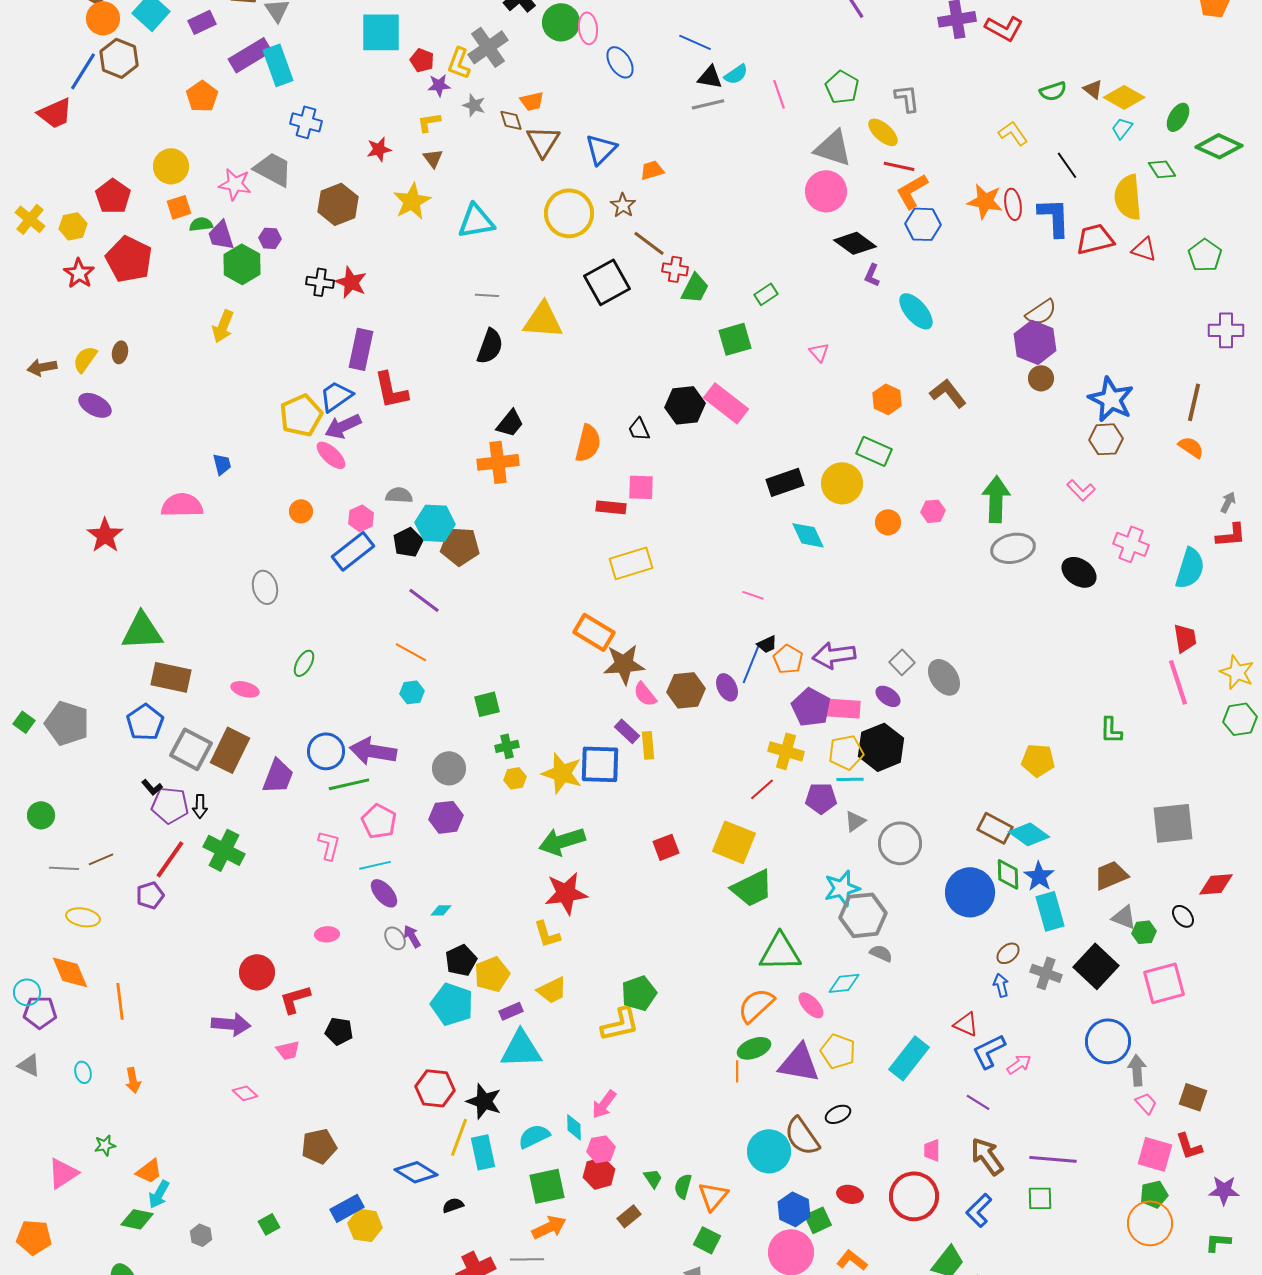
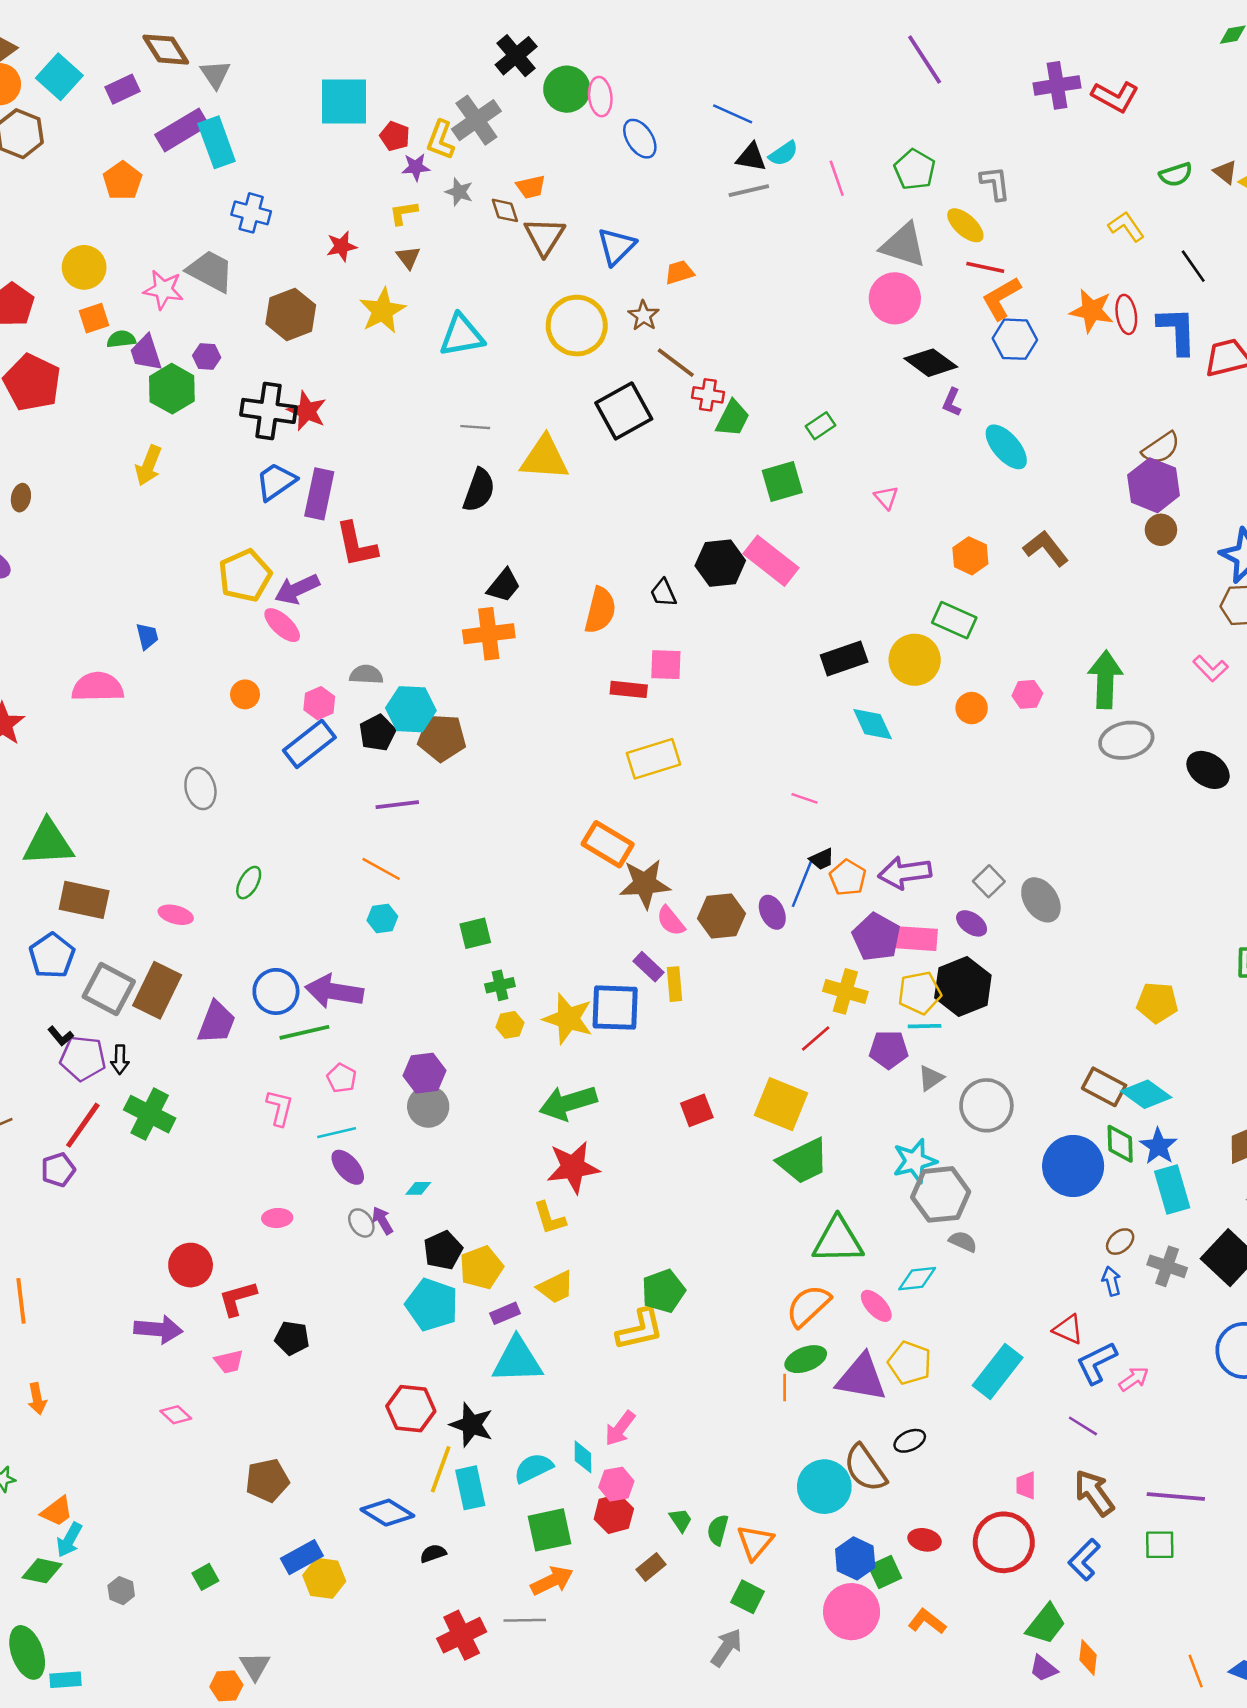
black cross: (320, 282) -> (269, 411), size x1.6
blue trapezoid: (336, 396) -> (276, 482), moved
purple line: (424, 600) -> (397, 805), turned -44
gray circle: (449, 768) -> (428, 1107), moved
pink pentagon: (379, 821) -> (342, 1078), size x0.7

